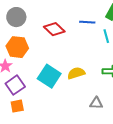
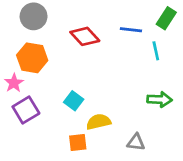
yellow semicircle: (76, 73) -> (99, 122), moved
cyan square: (49, 76) -> (74, 101), size x0.6
orange square: (17, 106) -> (78, 143), moved

